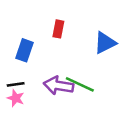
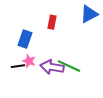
blue triangle: (105, 43) -> (89, 14), moved
pink star: (16, 98) -> (29, 61), moved

